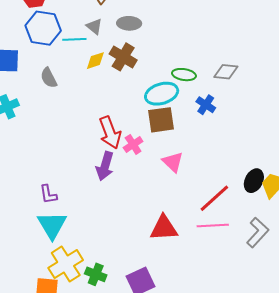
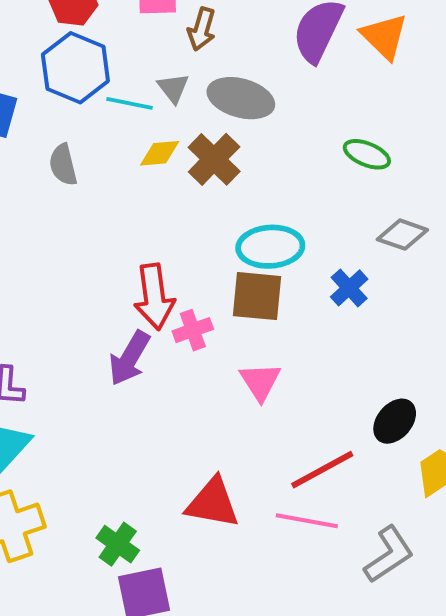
gray ellipse: (129, 23) -> (241, 98), size x1.4
green ellipse: (184, 75) -> (367, 154), moved
black ellipse: (254, 181) -> (395, 421), moved
green cross: (96, 274) -> (118, 544), moved

